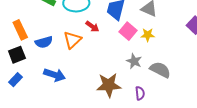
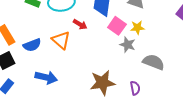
orange triangle: (72, 40) -> (61, 40), turned -30
gray star: (134, 61) -> (128, 45), moved

